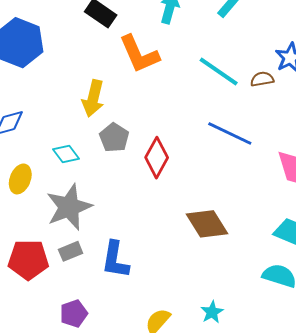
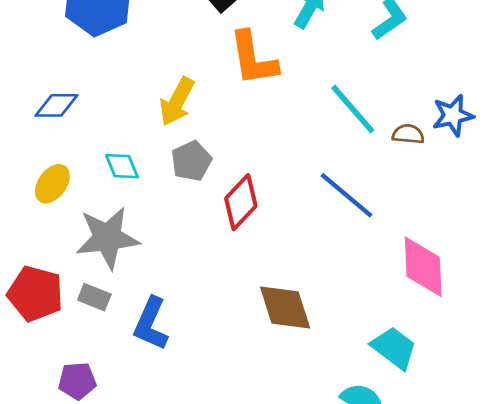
gray rectangle: (71, 251) -> (94, 297), turned 30

